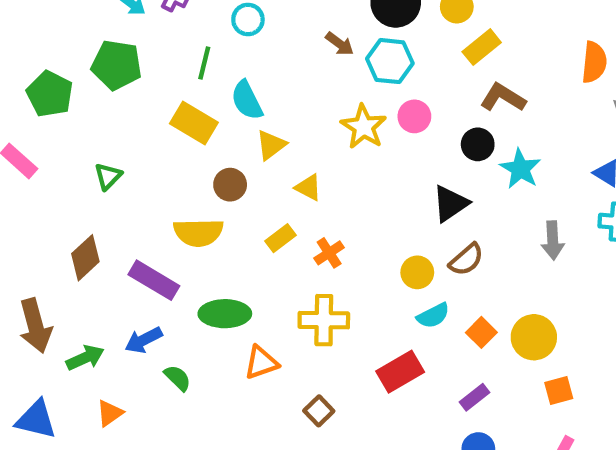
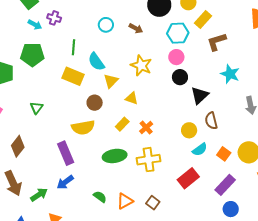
cyan circle: (248, 19) -> (106, 25), moved
cyan hexagon: (390, 61) -> (178, 33), moved
brown L-shape: (503, 98) -> (217, 42), turned -40
yellow star: (364, 127) -> (141, 65), moved
black circle: (478, 144) -> (180, 77), moved
brown diamond: (85, 258) -> (18, 146), moved
brown semicircle: (466, 260) -> (211, 121), turned 126
purple rectangle: (154, 280) -> (66, 153), turned 45
green ellipse: (225, 314) -> (115, 156), moved
orange triangle: (261, 363) -> (125, 201), moved
green semicircle: (178, 378) -> (100, 197), moved
purple rectangle: (474, 397) -> (225, 185), size x1.5

